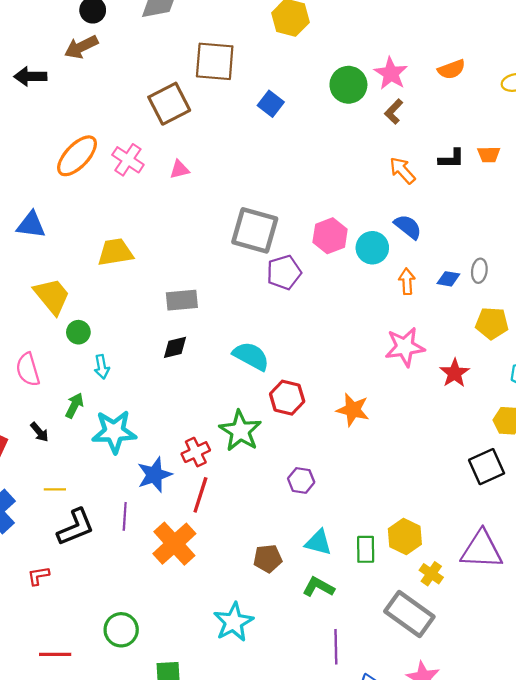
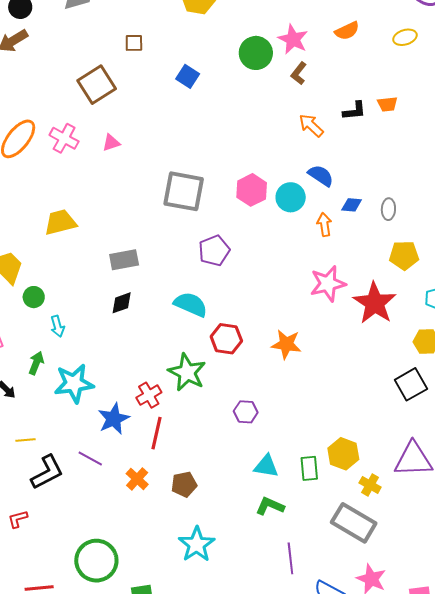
brown square: (215, 61) -> (134, 43), size x0.5
purple pentagon: (284, 272) -> (214, 251), moved
blue diamond: (448, 279) -> (352, 205), moved
red star: (455, 373) -> (375, 303), size x1.6
purple line: (125, 516) -> (90, 459), turned -60
orange cross: (174, 544) -> (137, 479), size x0.6
brown pentagon: (268, 559) -> (184, 484), moved
green circle: (121, 630) -> (96, 561), size x1.4

